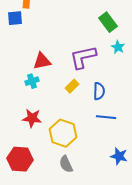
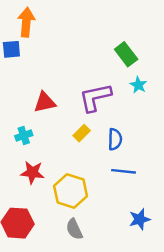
cyan cross: (32, 81) -> (24, 136), moved
blue star: (119, 156) -> (140, 219), turned -30

